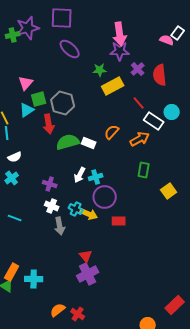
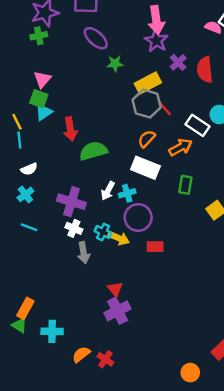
green cross: (13, 35) -> (39, 36), moved
purple star: (120, 51) -> (156, 41), turned 30
green star: (100, 70) -> (115, 64), moved
green square: (39, 99) -> (39, 99), moved, turned 35
gray hexagon: (63, 103) -> (147, 104), moved
red line: (139, 103) -> (165, 108), moved
white rectangle: (89, 143) -> (145, 168), moved, size x1.6
purple cross: (50, 184) -> (71, 202), size x1.6
cyan line: (15, 218) -> (29, 227), moved
cyan cross: (34, 279) -> (52, 331), moved

